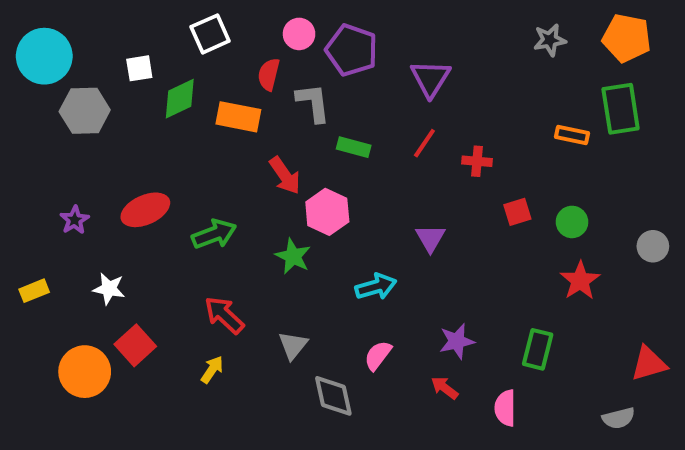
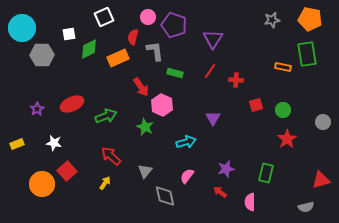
orange rectangle: (238, 117) -> (118, 58), turned -35

